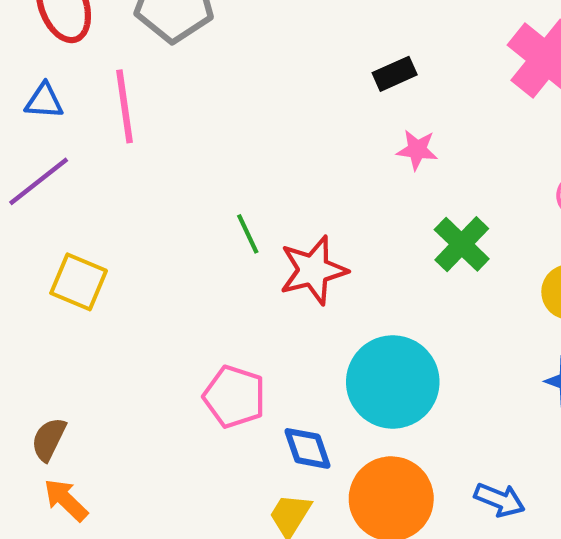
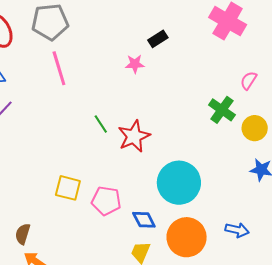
pink line: (125, 106) -> (59, 68), moved
pink star: (417, 150) -> (135, 64), moved
green cross: (462, 244) -> (222, 110), moved
yellow square: (79, 282) -> (68, 188), moved

